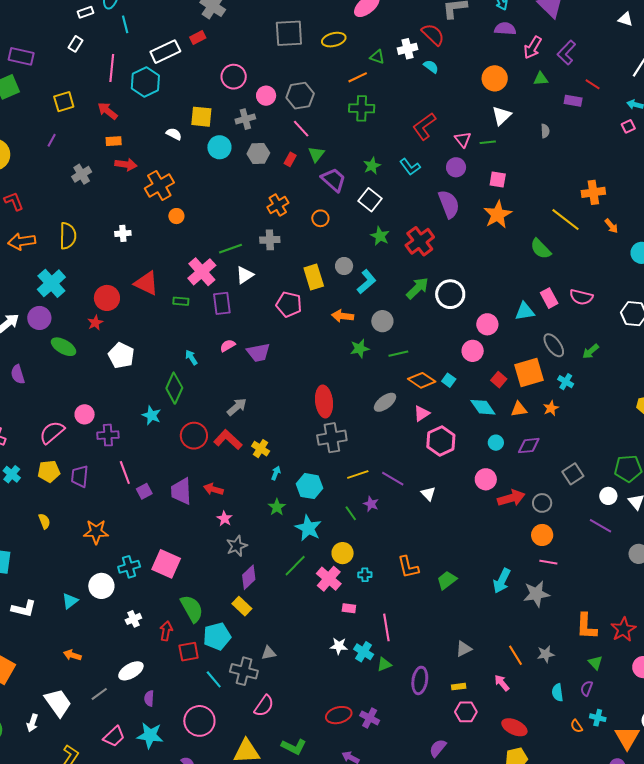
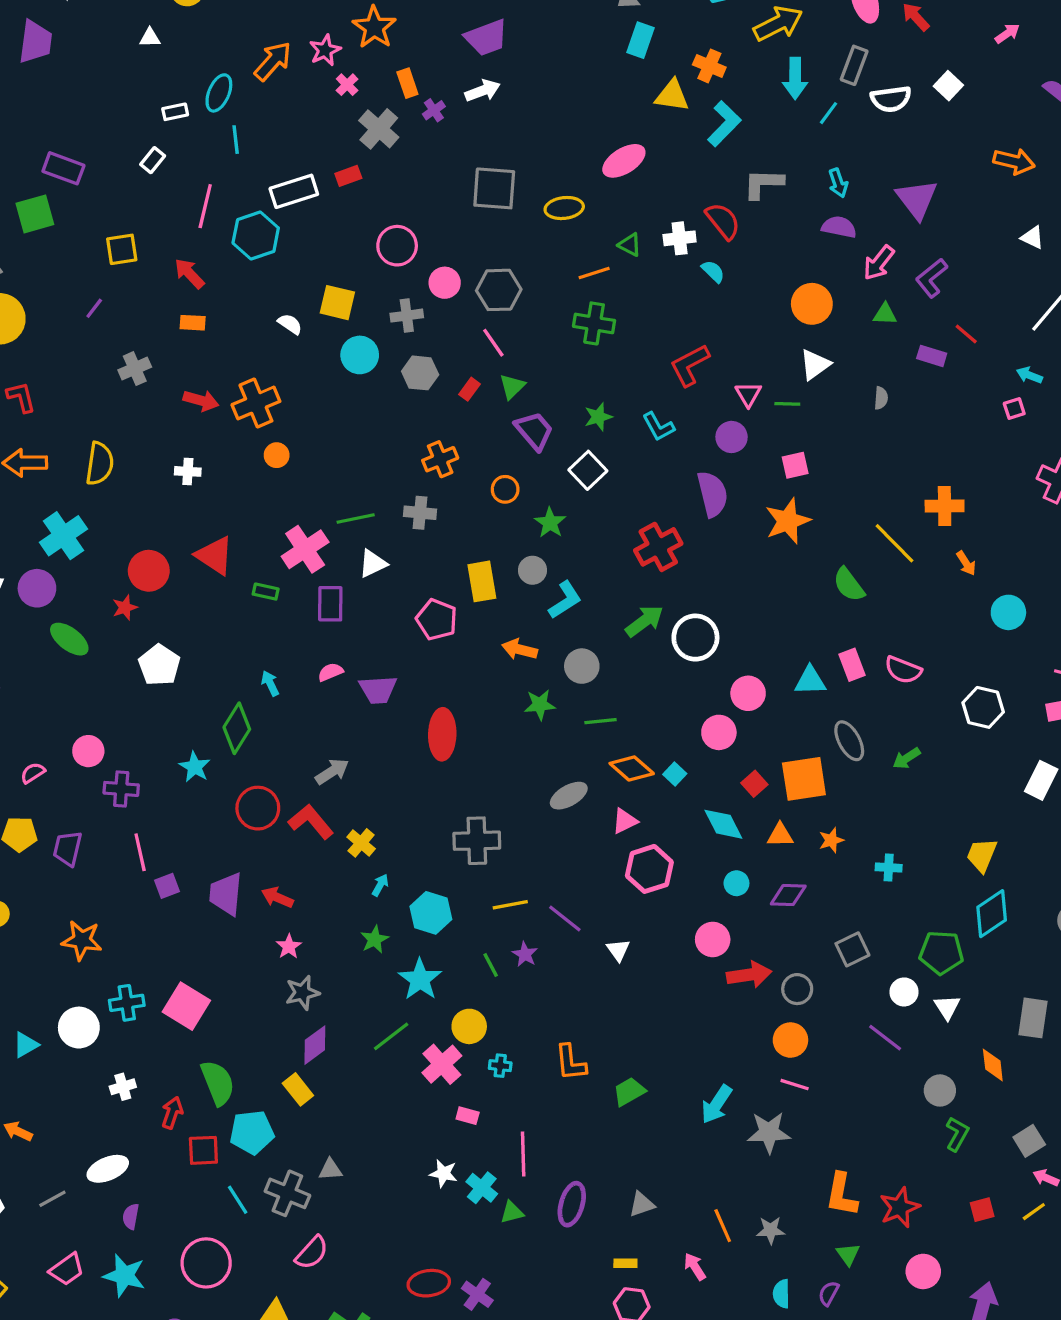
red arrow: (126, 164) -> (201, 401), moved
pink square: (498, 180) -> (795, 465), turned -30
green star: (380, 236) -> (550, 523), moved
cyan cross: (566, 382) -> (889, 868), moved, turned -35
red ellipse: (324, 401) -> (442, 734), moved
pink semicircle: (52, 432) -> (33, 773), size x0.6
purple ellipse: (420, 680) -> (572, 1204), moved

